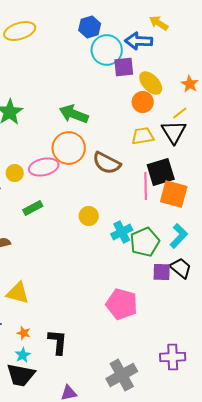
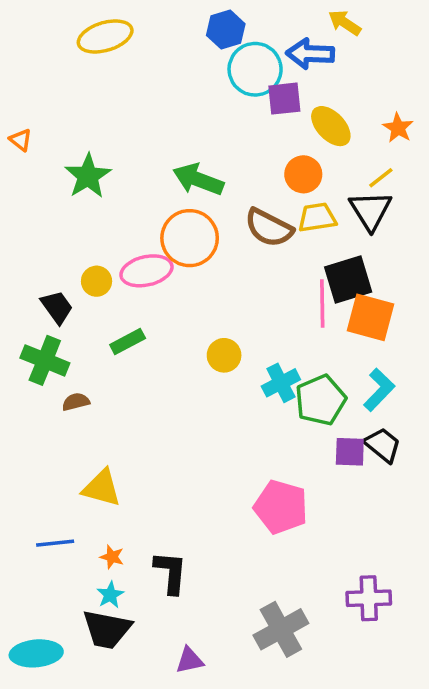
orange circle: (143, 102) -> (303, 174), moved
brown semicircle: (107, 163) -> (269, 228), moved

